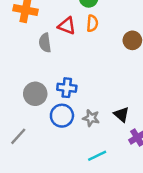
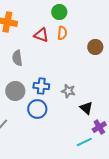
gray semicircle: (45, 43) -> (17, 58), moved
gray star: (91, 118) -> (68, 91), moved
cyan line: (97, 156) -> (84, 142), moved

